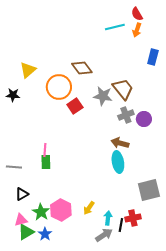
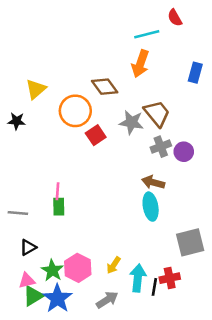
orange arrow: (137, 30) -> (140, 64), moved, size x1.5
cyan arrow: (108, 218) -> (138, 278), size x1.5
blue star: (45, 234) -> (57, 298), size x1.6
gray arrow: (104, 235) -> (107, 300), moved

